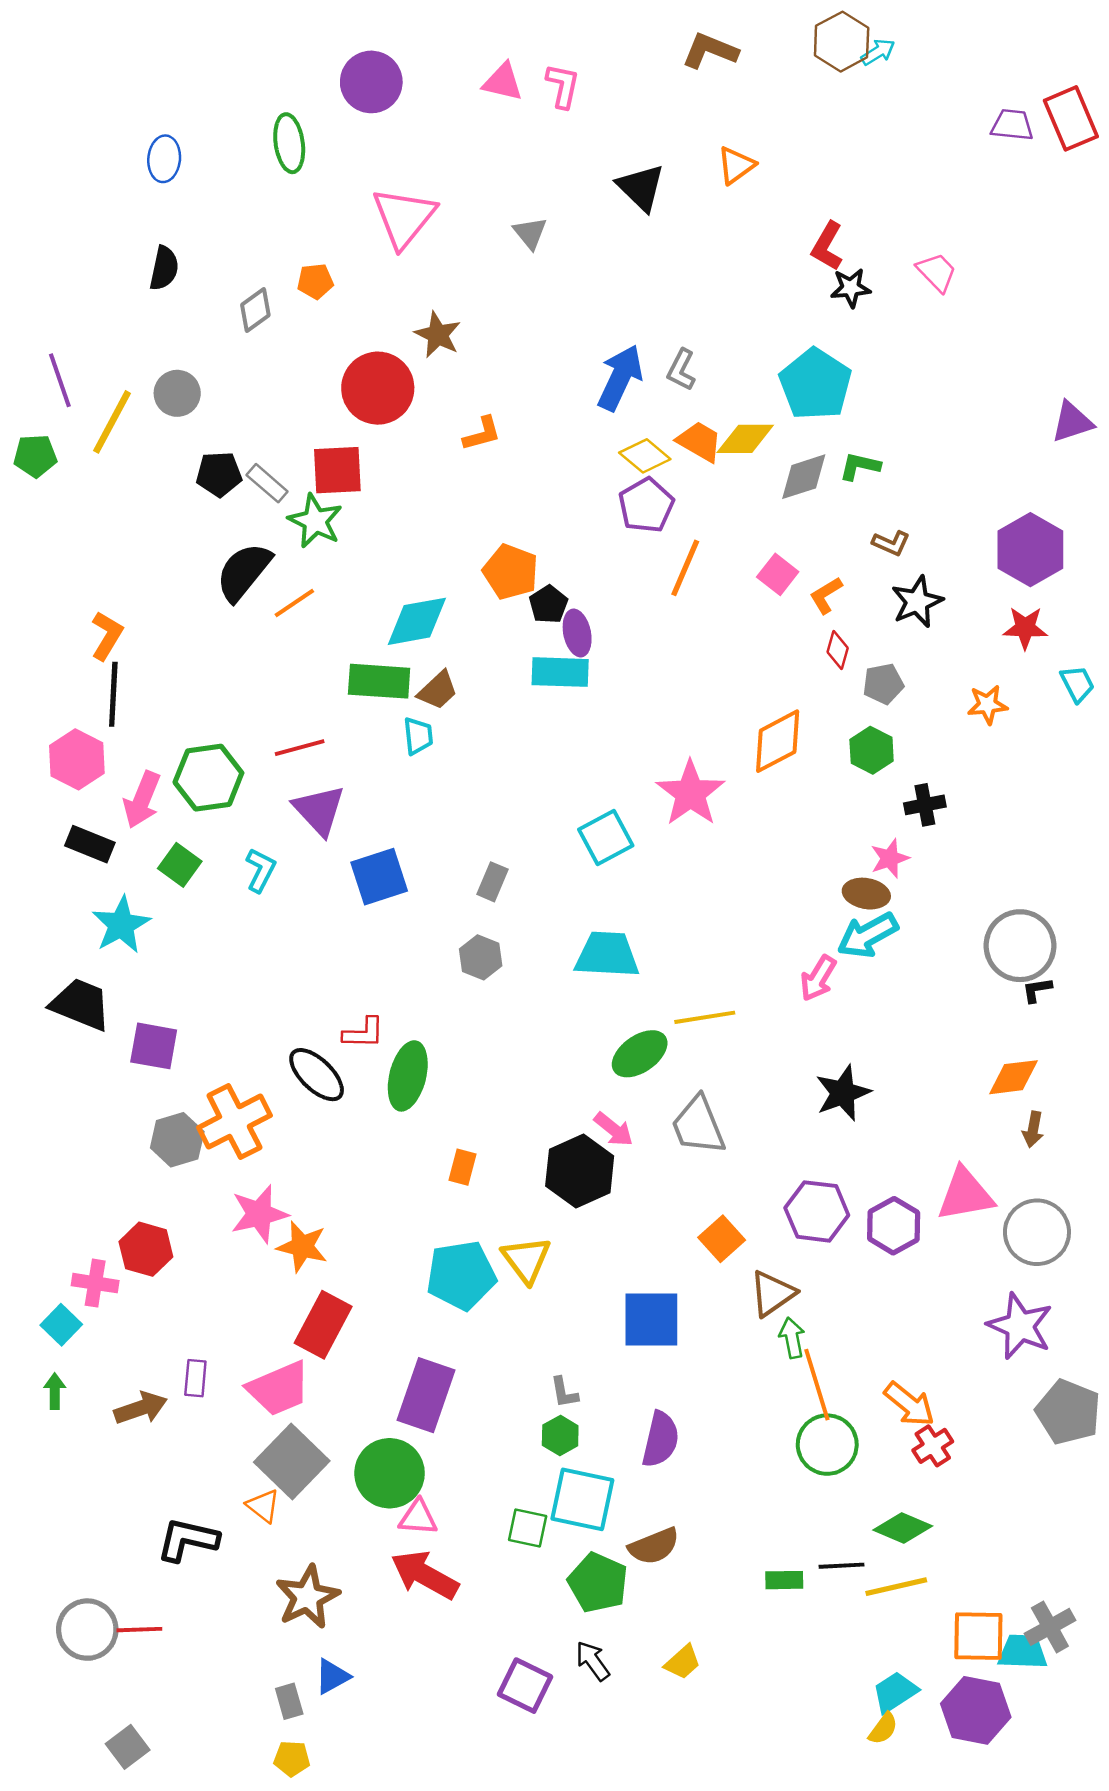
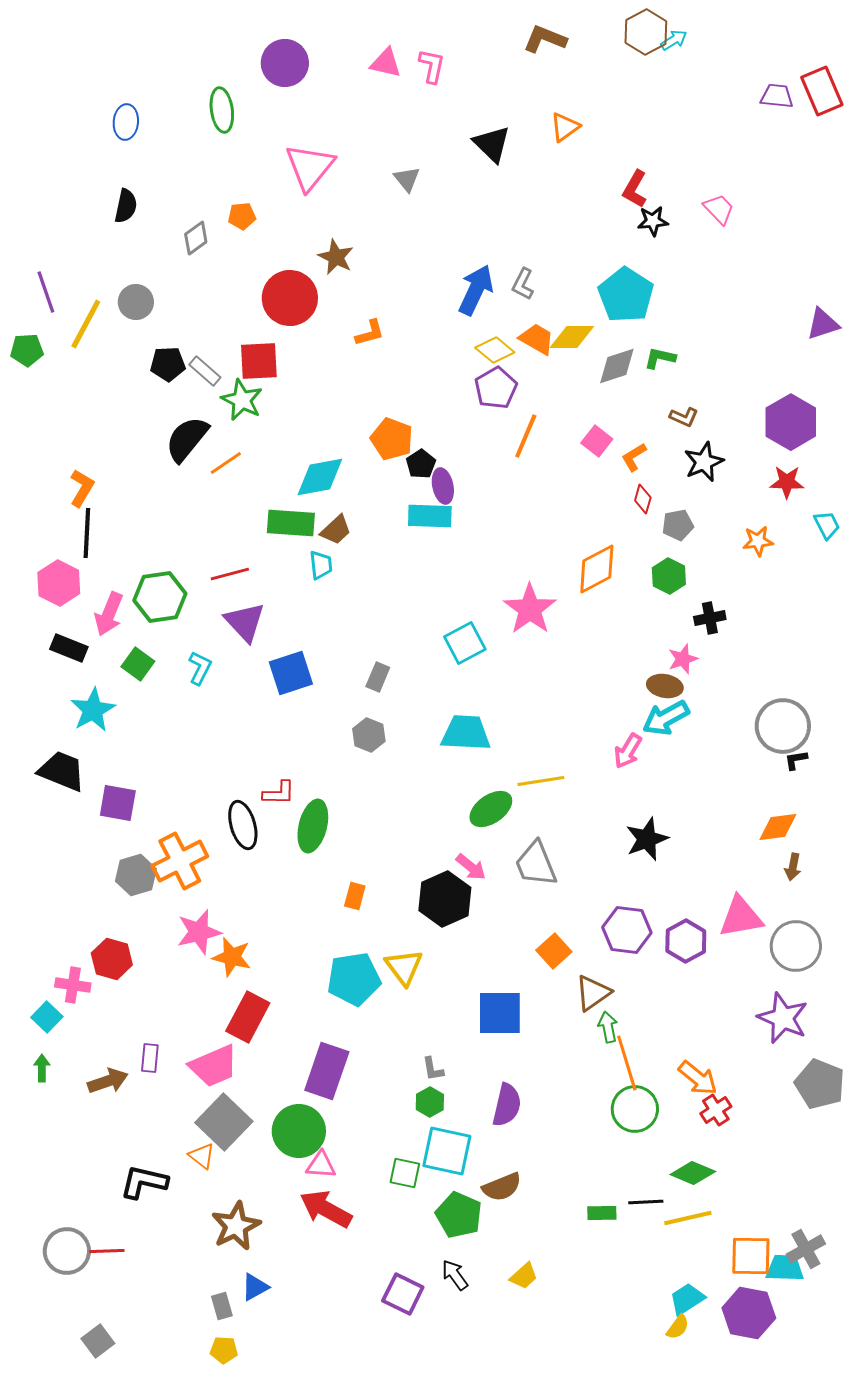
black ellipse: (317, 1075) -> (243, 825), turned 30

